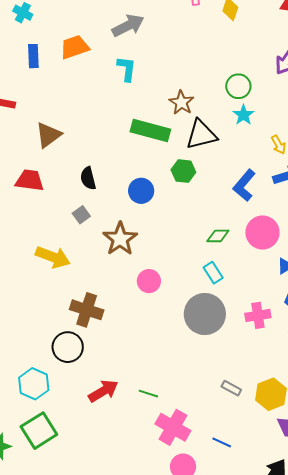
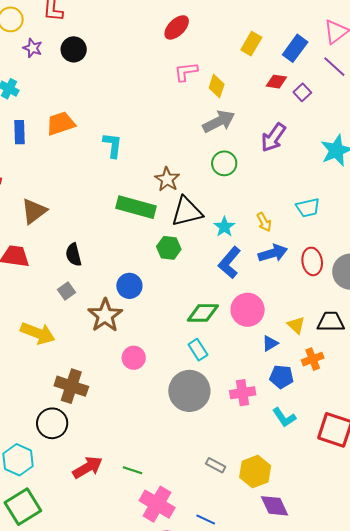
gray arrow: (128, 26) -> (219, 122), moved
cyan star: (243, 115) -> (224, 227), moved
blue circle: (141, 191) -> (129, 286), moved
green diamond: (218, 236) -> (203, 313), size x1.4

